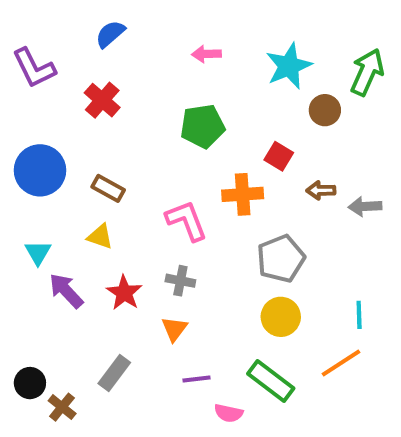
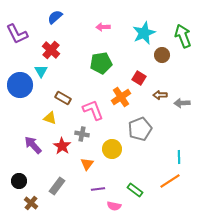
green arrow: (367, 72) -> (183, 36), turned -45
brown rectangle: (108, 188) -> (63, 98), moved
orange cross: (243, 194) -> (121, 97), turned -30
cyan triangle: (38, 253) -> (41, 71), moved
gray cross: (180, 281) -> (82, 134), moved
yellow circle: (281, 317) -> (112, 149), moved
green rectangle: (271, 381) -> (135, 190), size x0.7
black circle: (30, 383) -> (19, 181), moved

